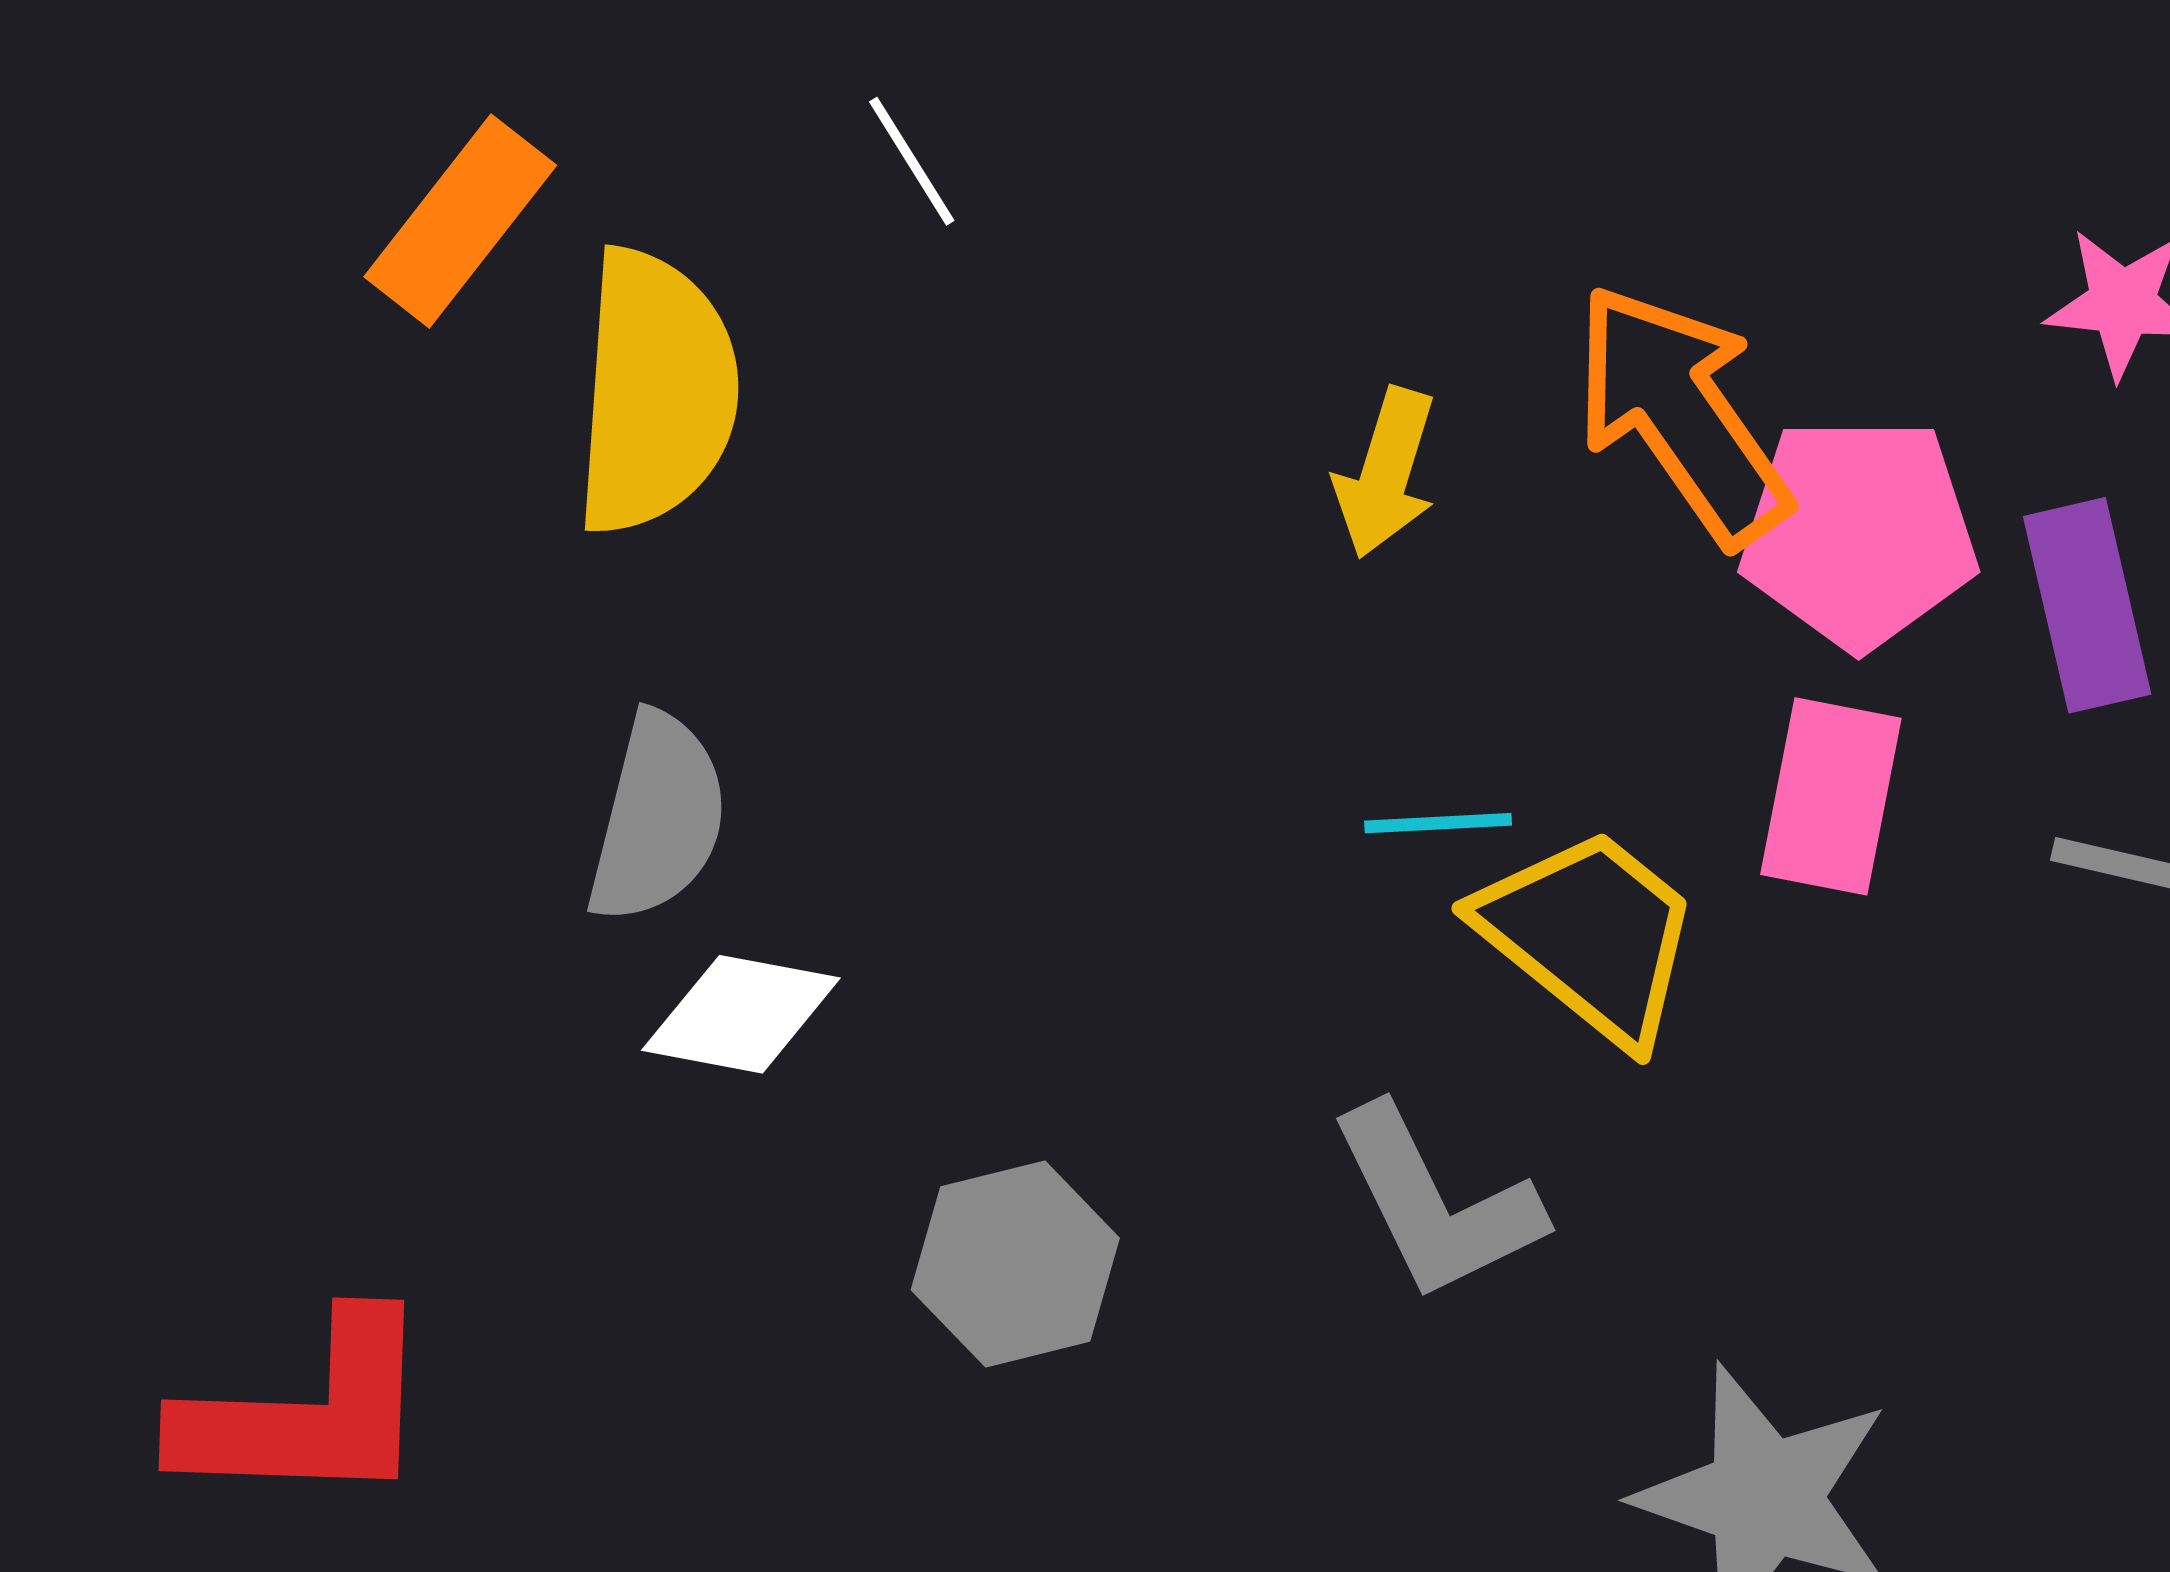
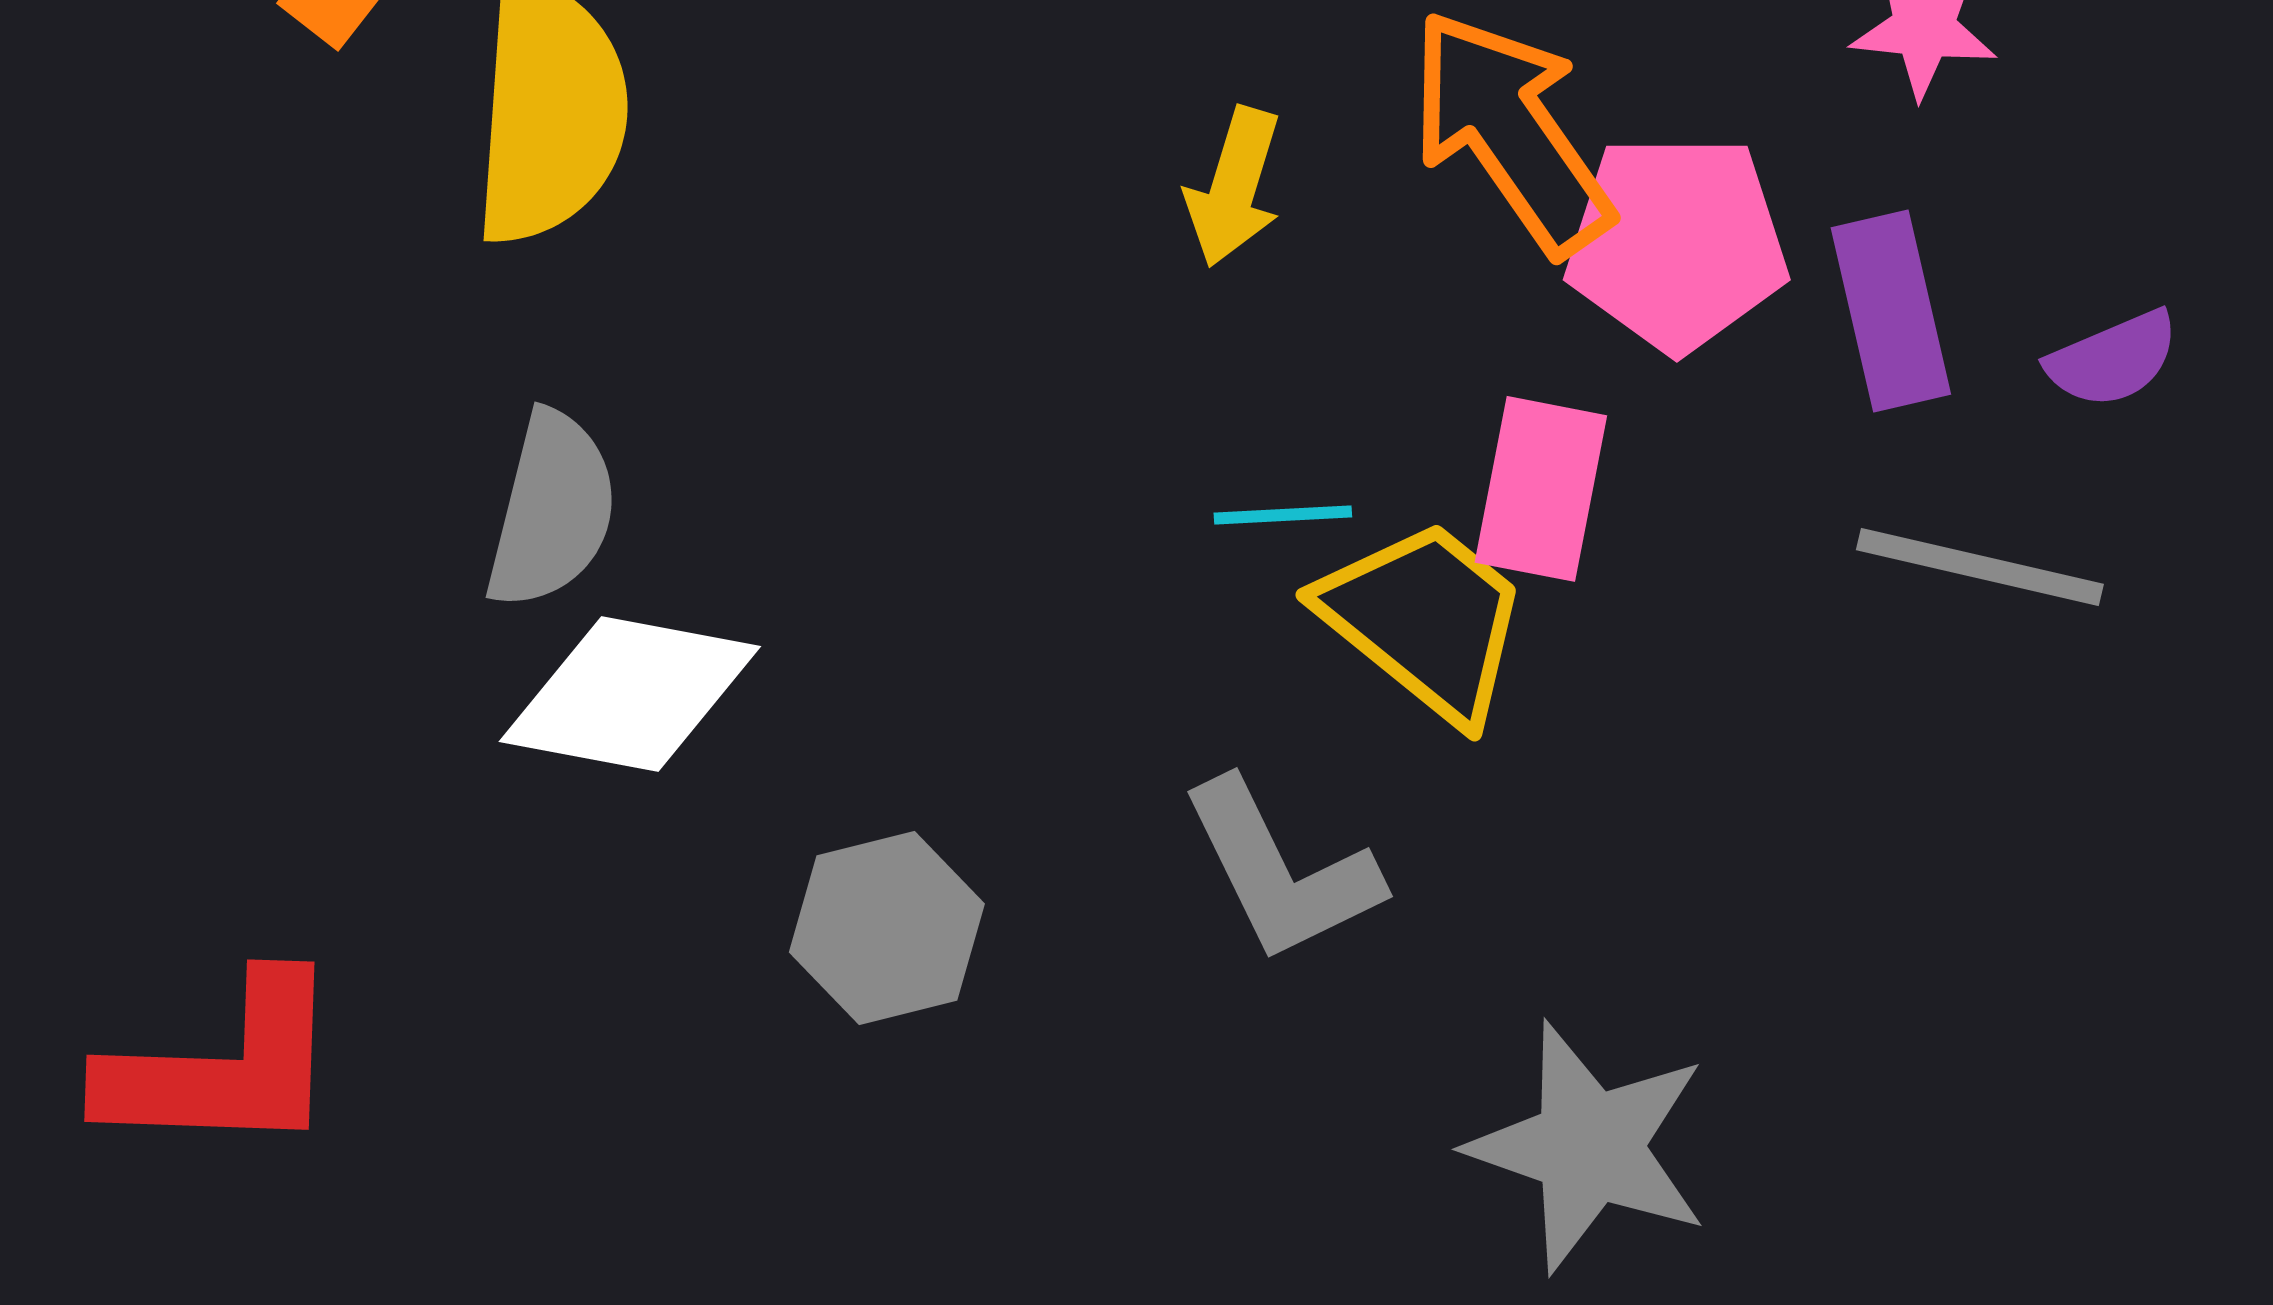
pink rectangle: (1831, 796) -> (1541, 489), moved
white diamond: (741, 1014) -> (630, 694), size x1.4

